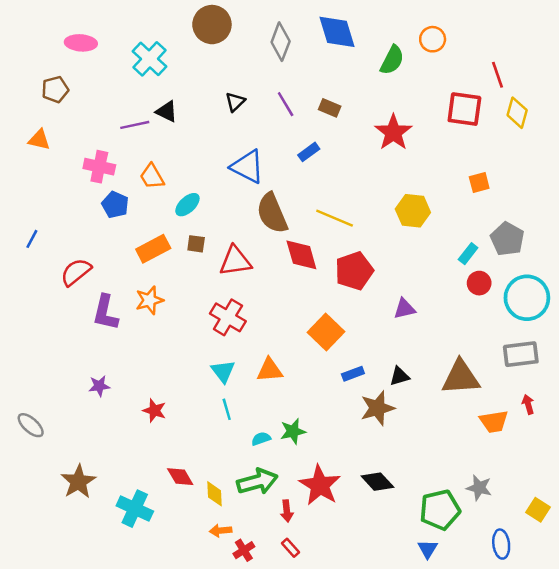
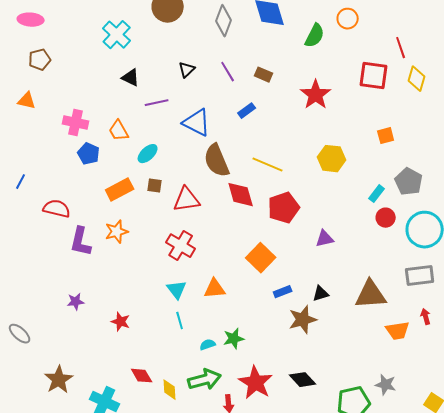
pink ellipse: (81, 43) -> (31, 20), moved
purple line: (135, 125) -> (157, 103), moved
red semicircle: (76, 272) -> (57, 209), turned 52

